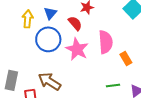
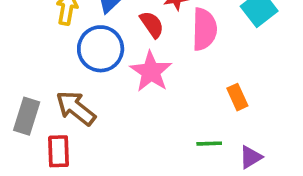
pink semicircle: (106, 42) -> (204, 29), moved
brown arrow: (49, 81) -> (76, 108), moved

